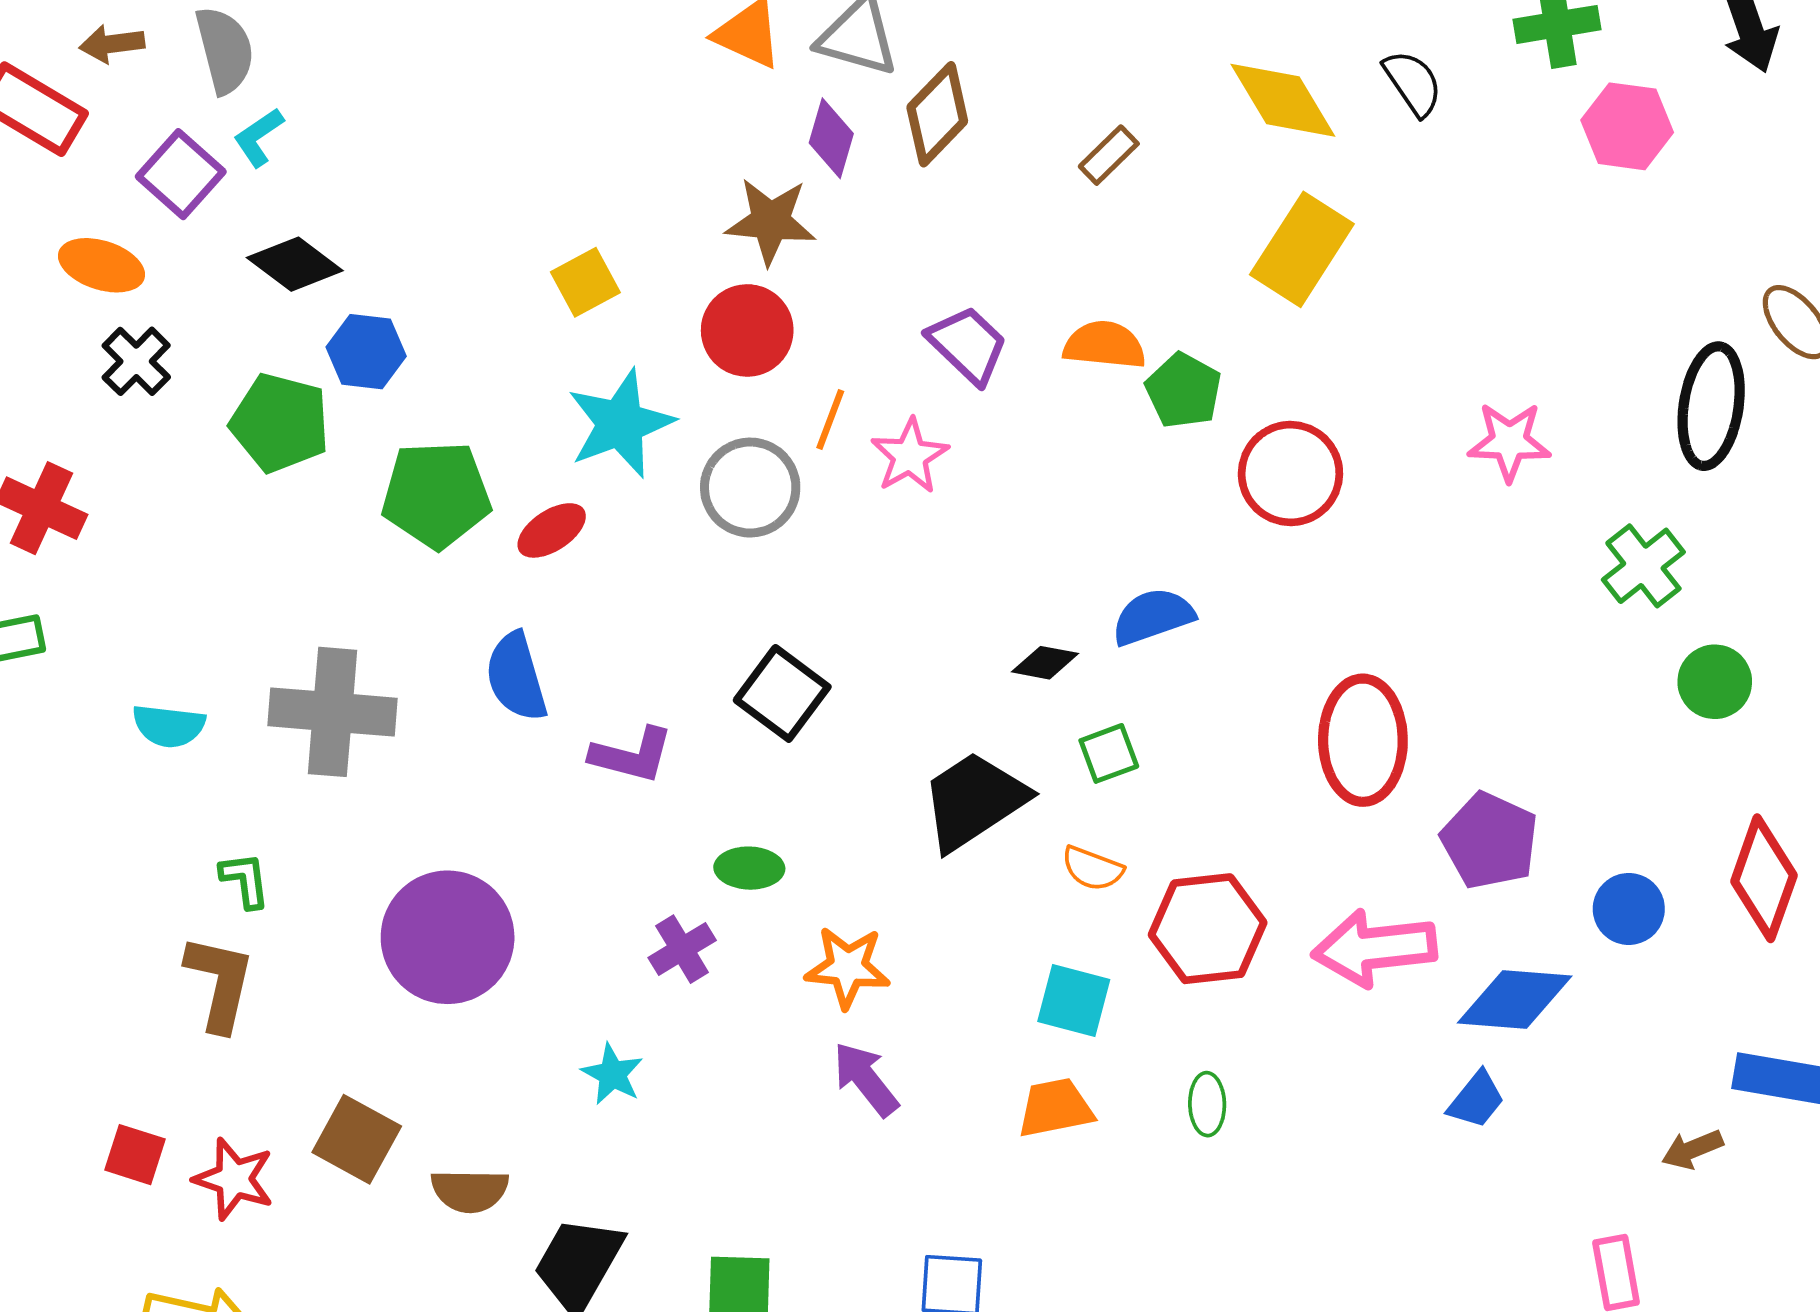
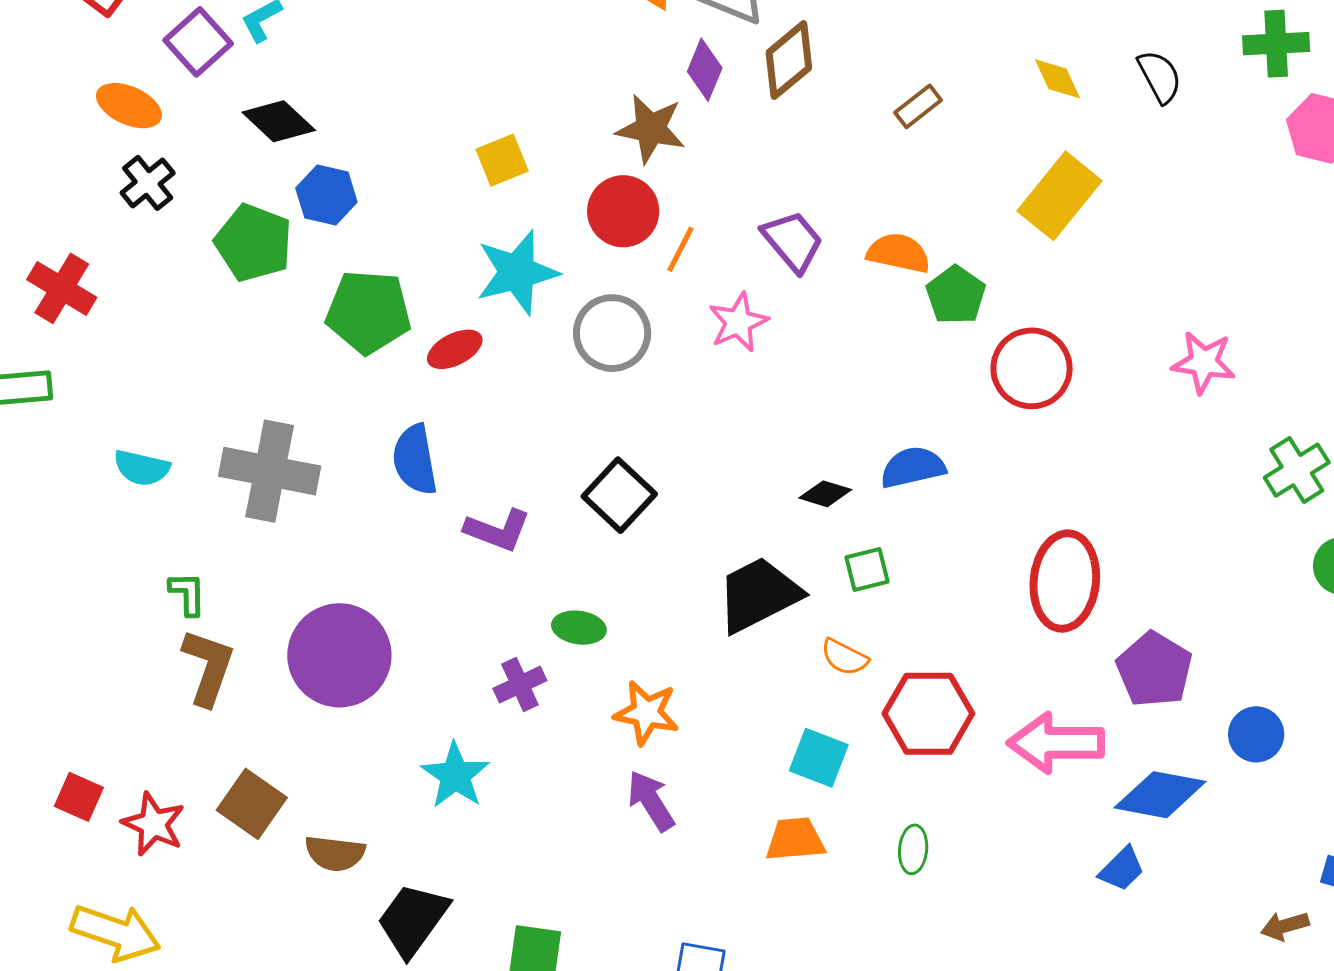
yellow diamond: (1283, 100) -> (1058, 79), size x0.6
orange line: (830, 419) -> (681, 249), moved
brown L-shape: (220, 983) -> (208, 667), moved
cyan star: (612, 1074) -> (455, 775), size x1.4

